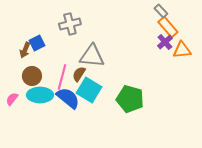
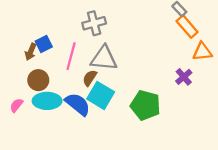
gray cross: (70, 24) -> (94, 23), moved
purple cross: (165, 42) -> (184, 77), moved
pink line: (62, 77) -> (71, 56), moved

